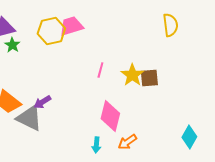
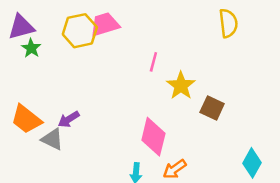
pink line: (100, 70) -> (153, 62), moved
brown square: (149, 78) -> (212, 108), moved, turned 30
gray triangle: (29, 118) -> (52, 139), size x0.7

